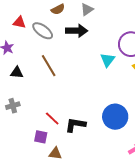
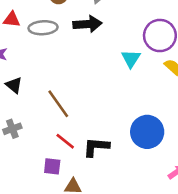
gray ellipse: (43, 31) -> (43, 28), turned -35
brown line: (49, 66) -> (58, 104), moved
black triangle: (17, 73) -> (14, 85), turned 40

